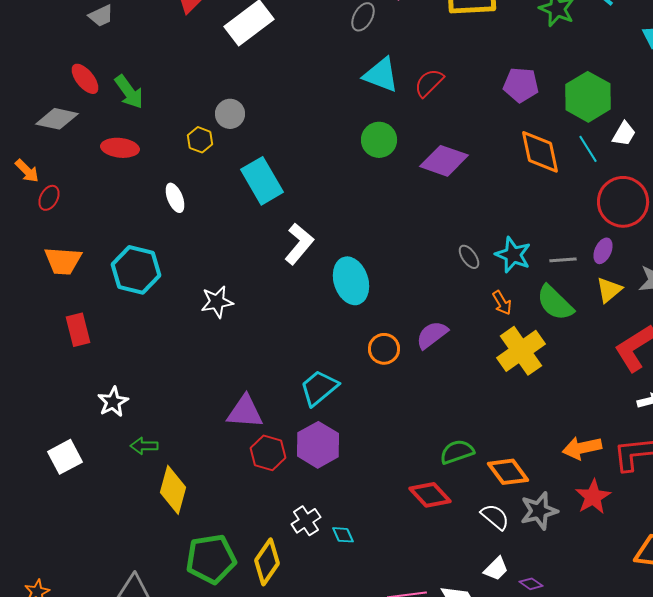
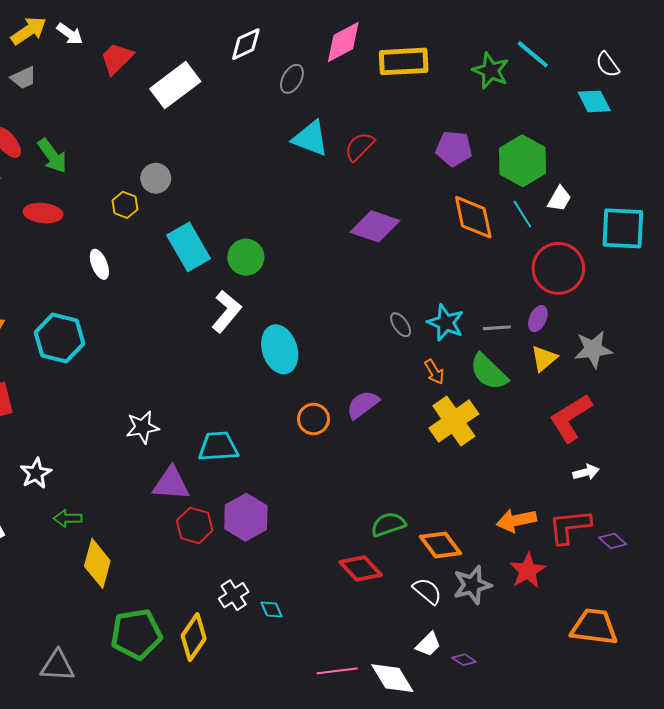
green circle: (379, 140) -> (246, 257), moved
white star: (217, 302) -> (142, 427), moved
cyan trapezoid: (319, 388) -> (218, 447), moved, turned 36

